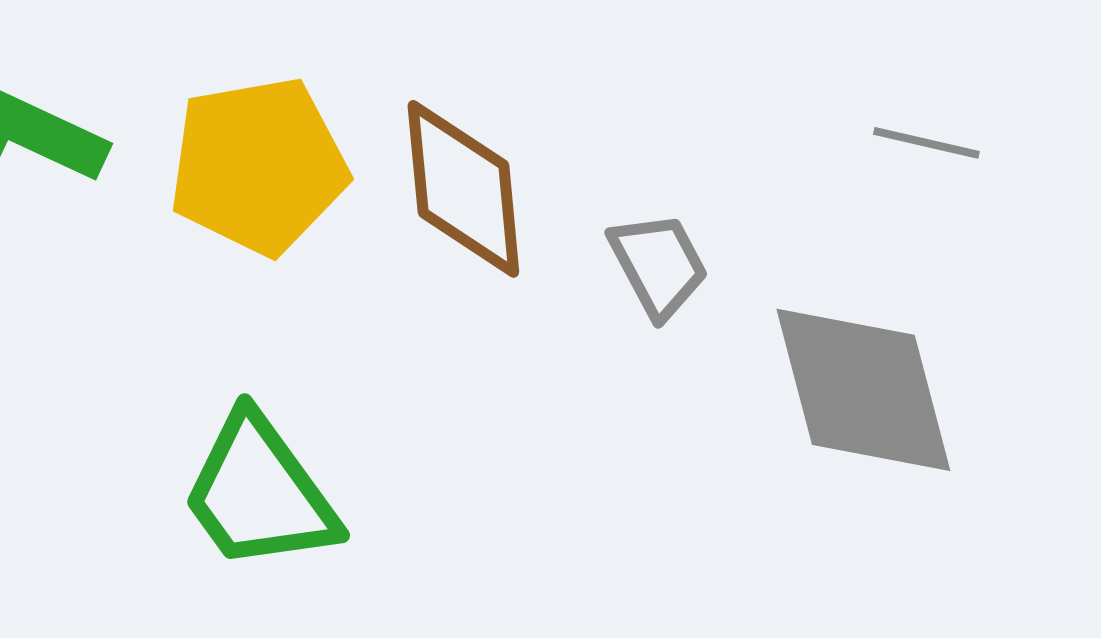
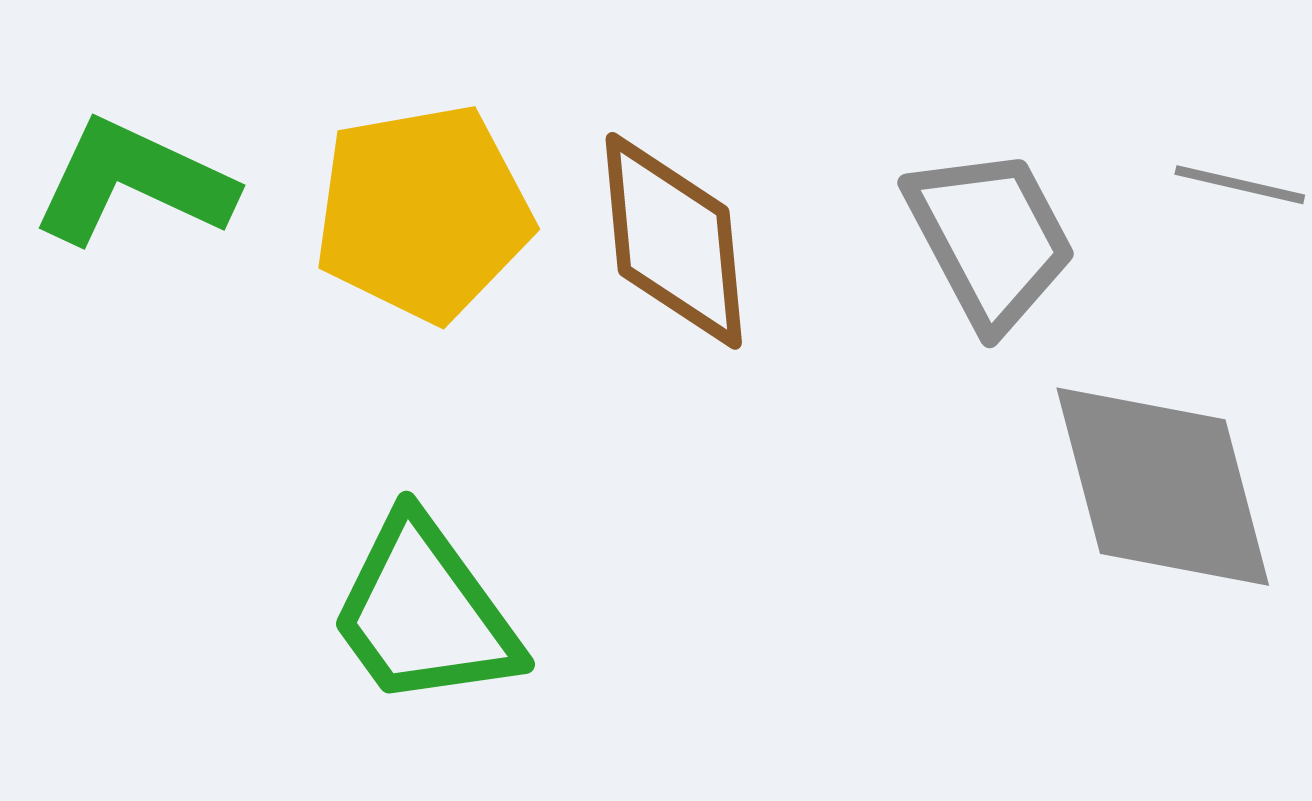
gray trapezoid: (658, 265) -> (990, 238), moved, size x1.4

